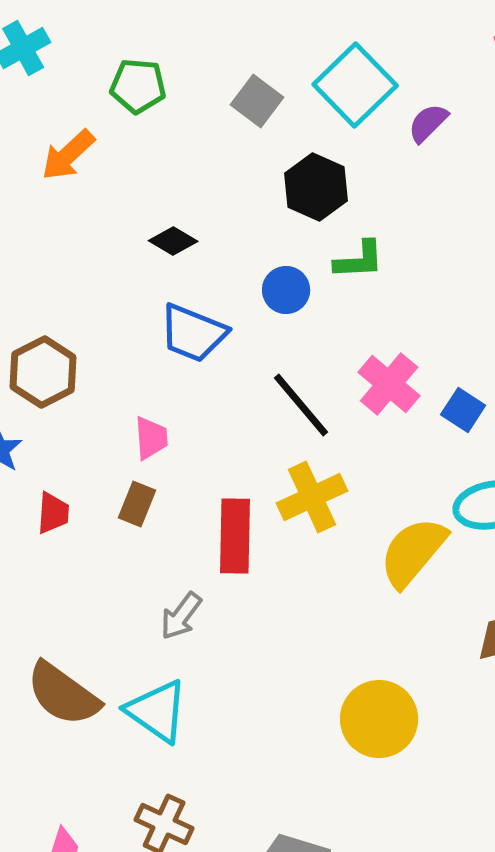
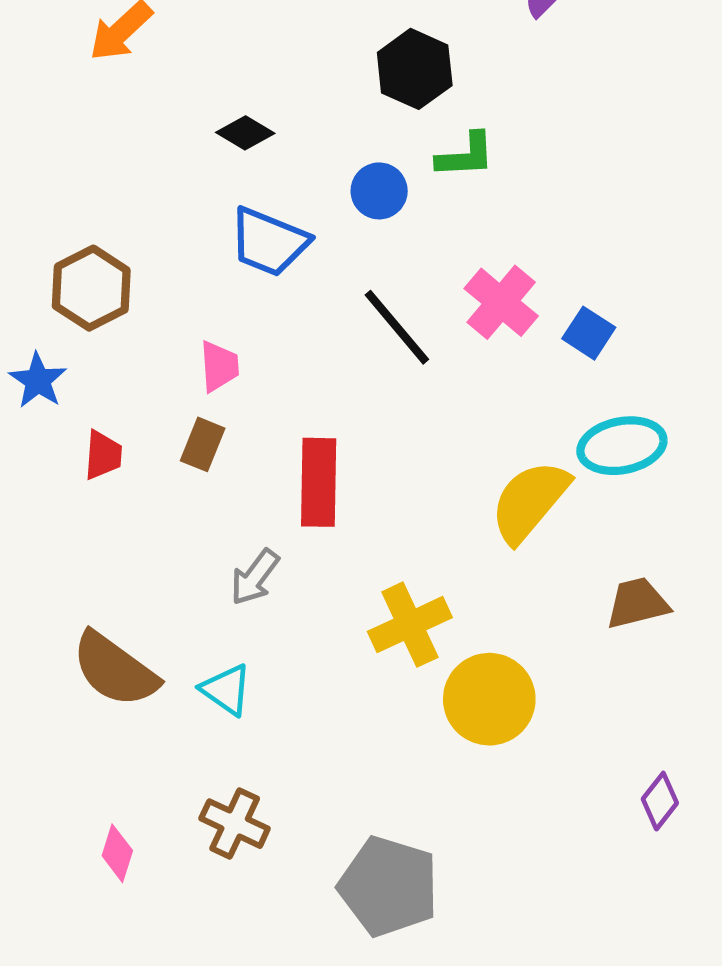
yellow cross: (312, 497) -> (410, 625), moved
cyan triangle: (157, 711) -> (226, 690), size x0.7

